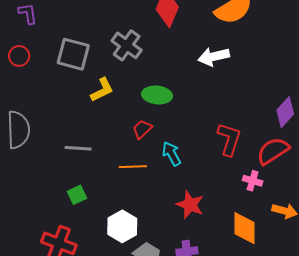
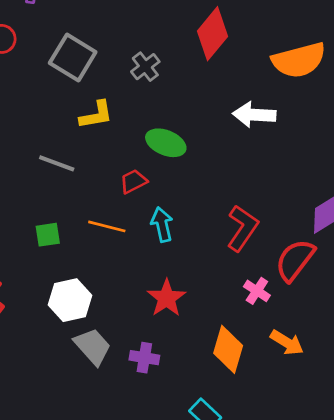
gray cross: (127, 45) -> (145, 67), size x0.7
gray line: (78, 148) -> (57, 163), moved
red semicircle: (273, 151) -> (295, 260), turned -36
green square: (77, 195) -> (48, 235), moved

